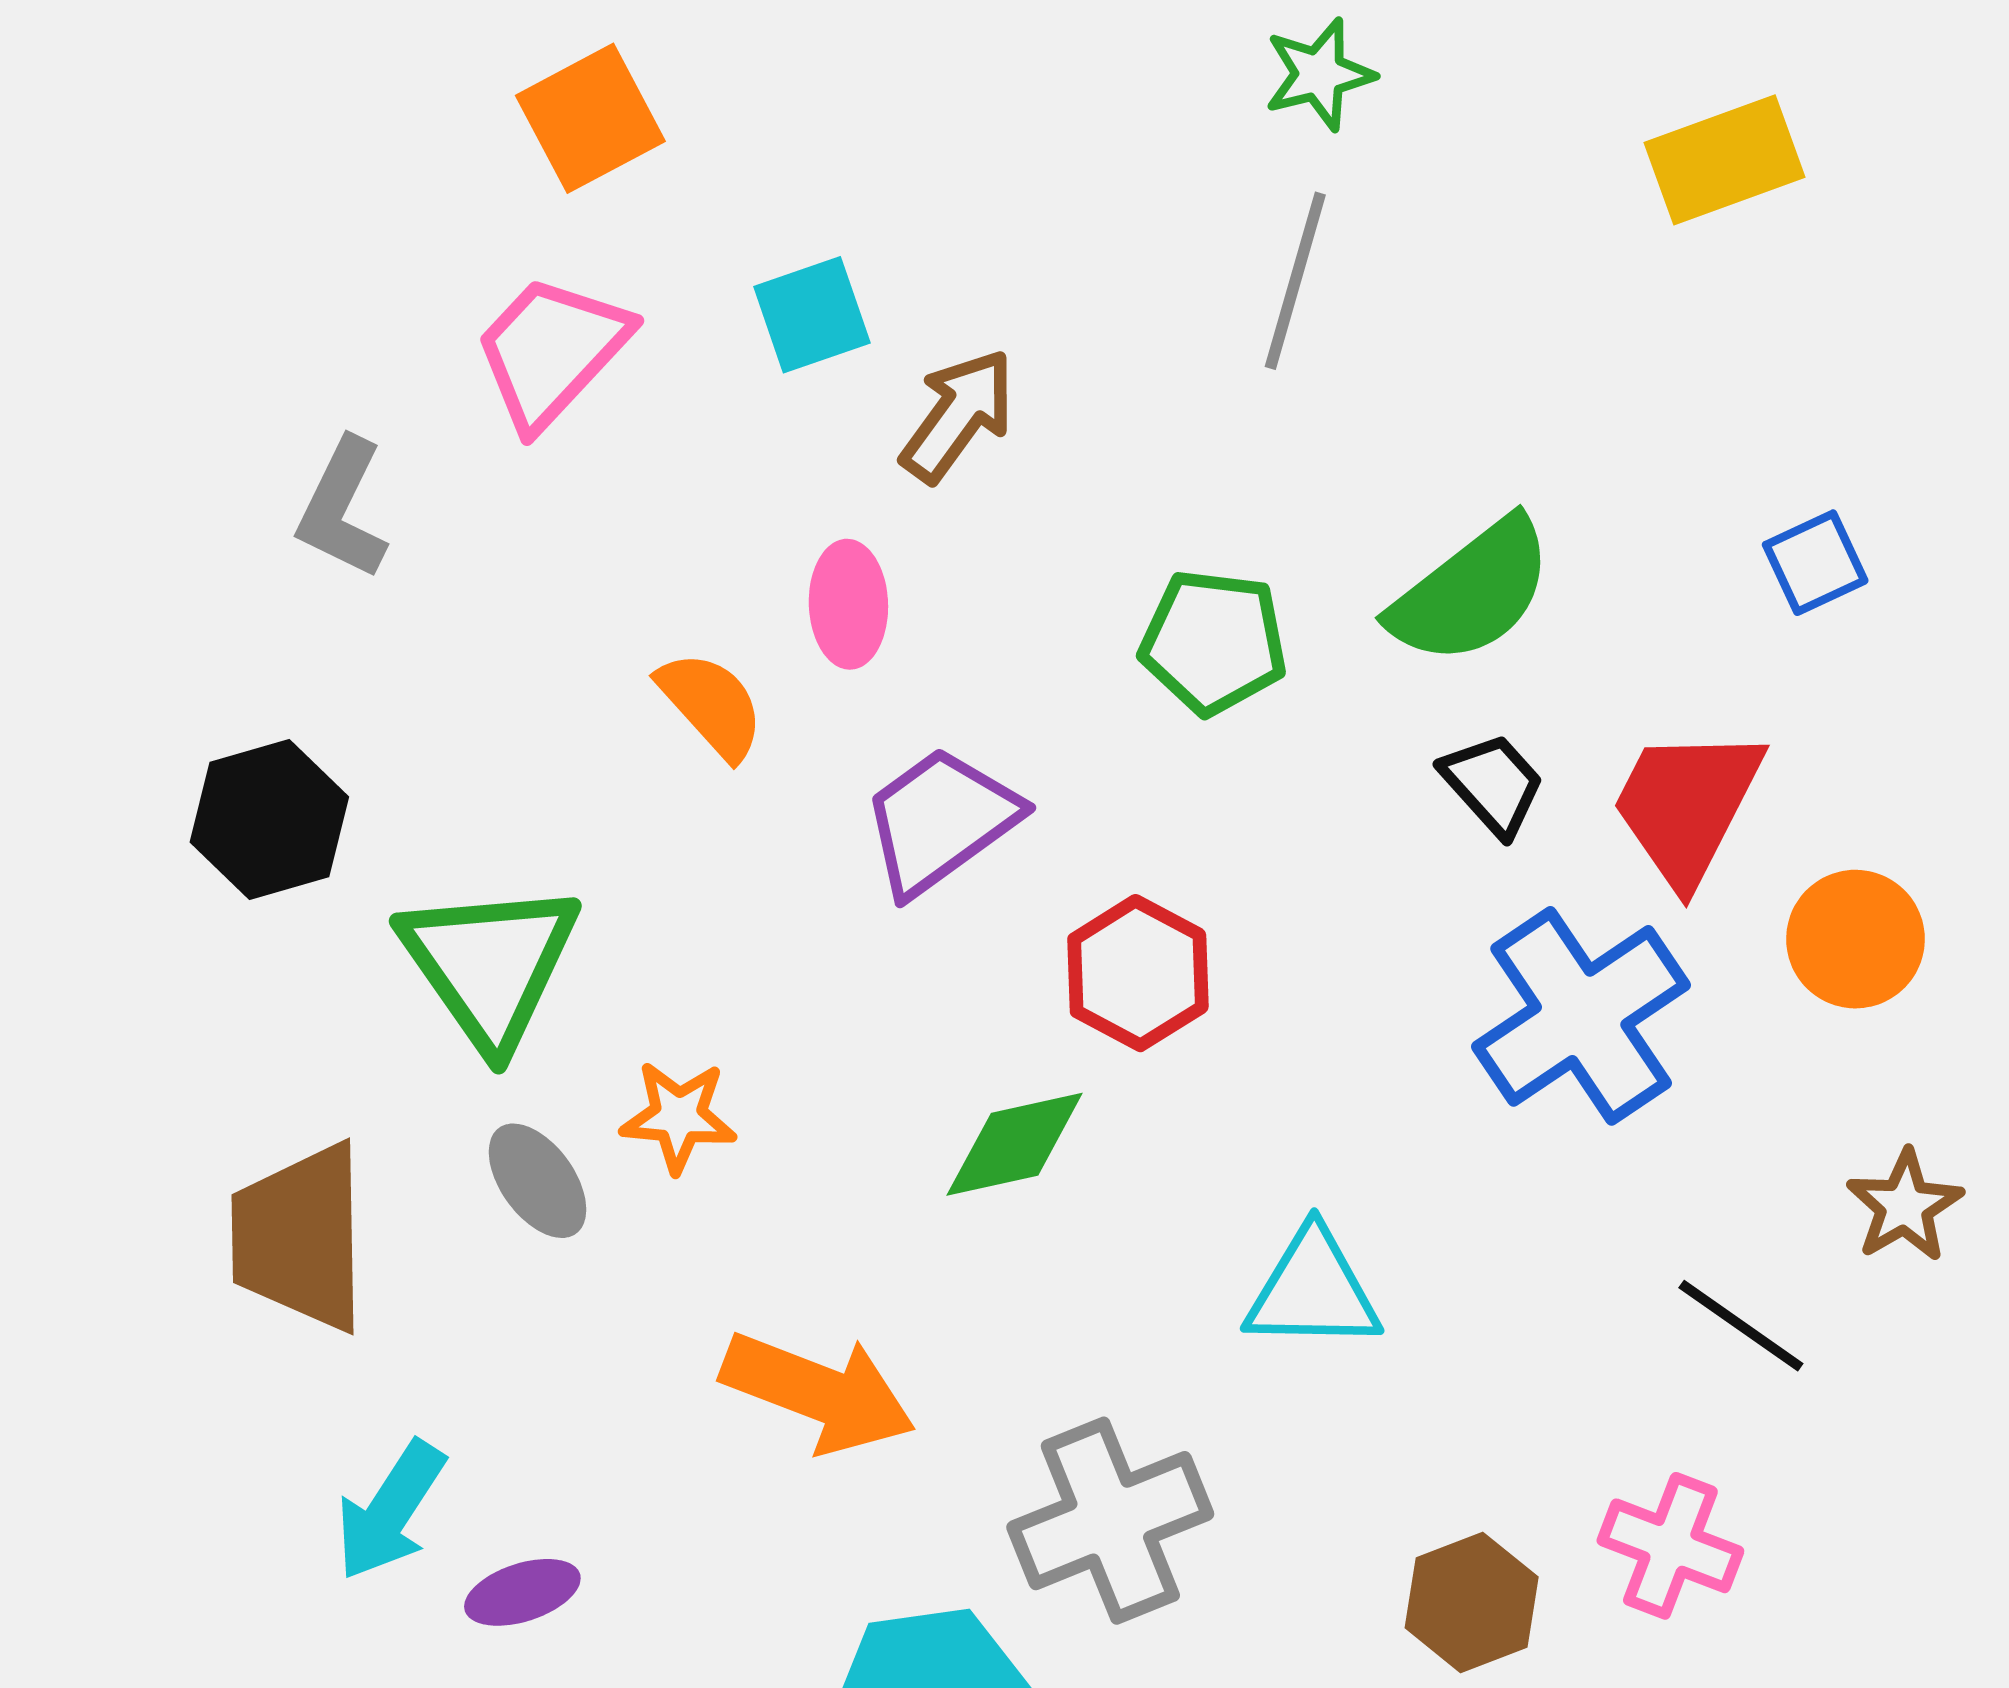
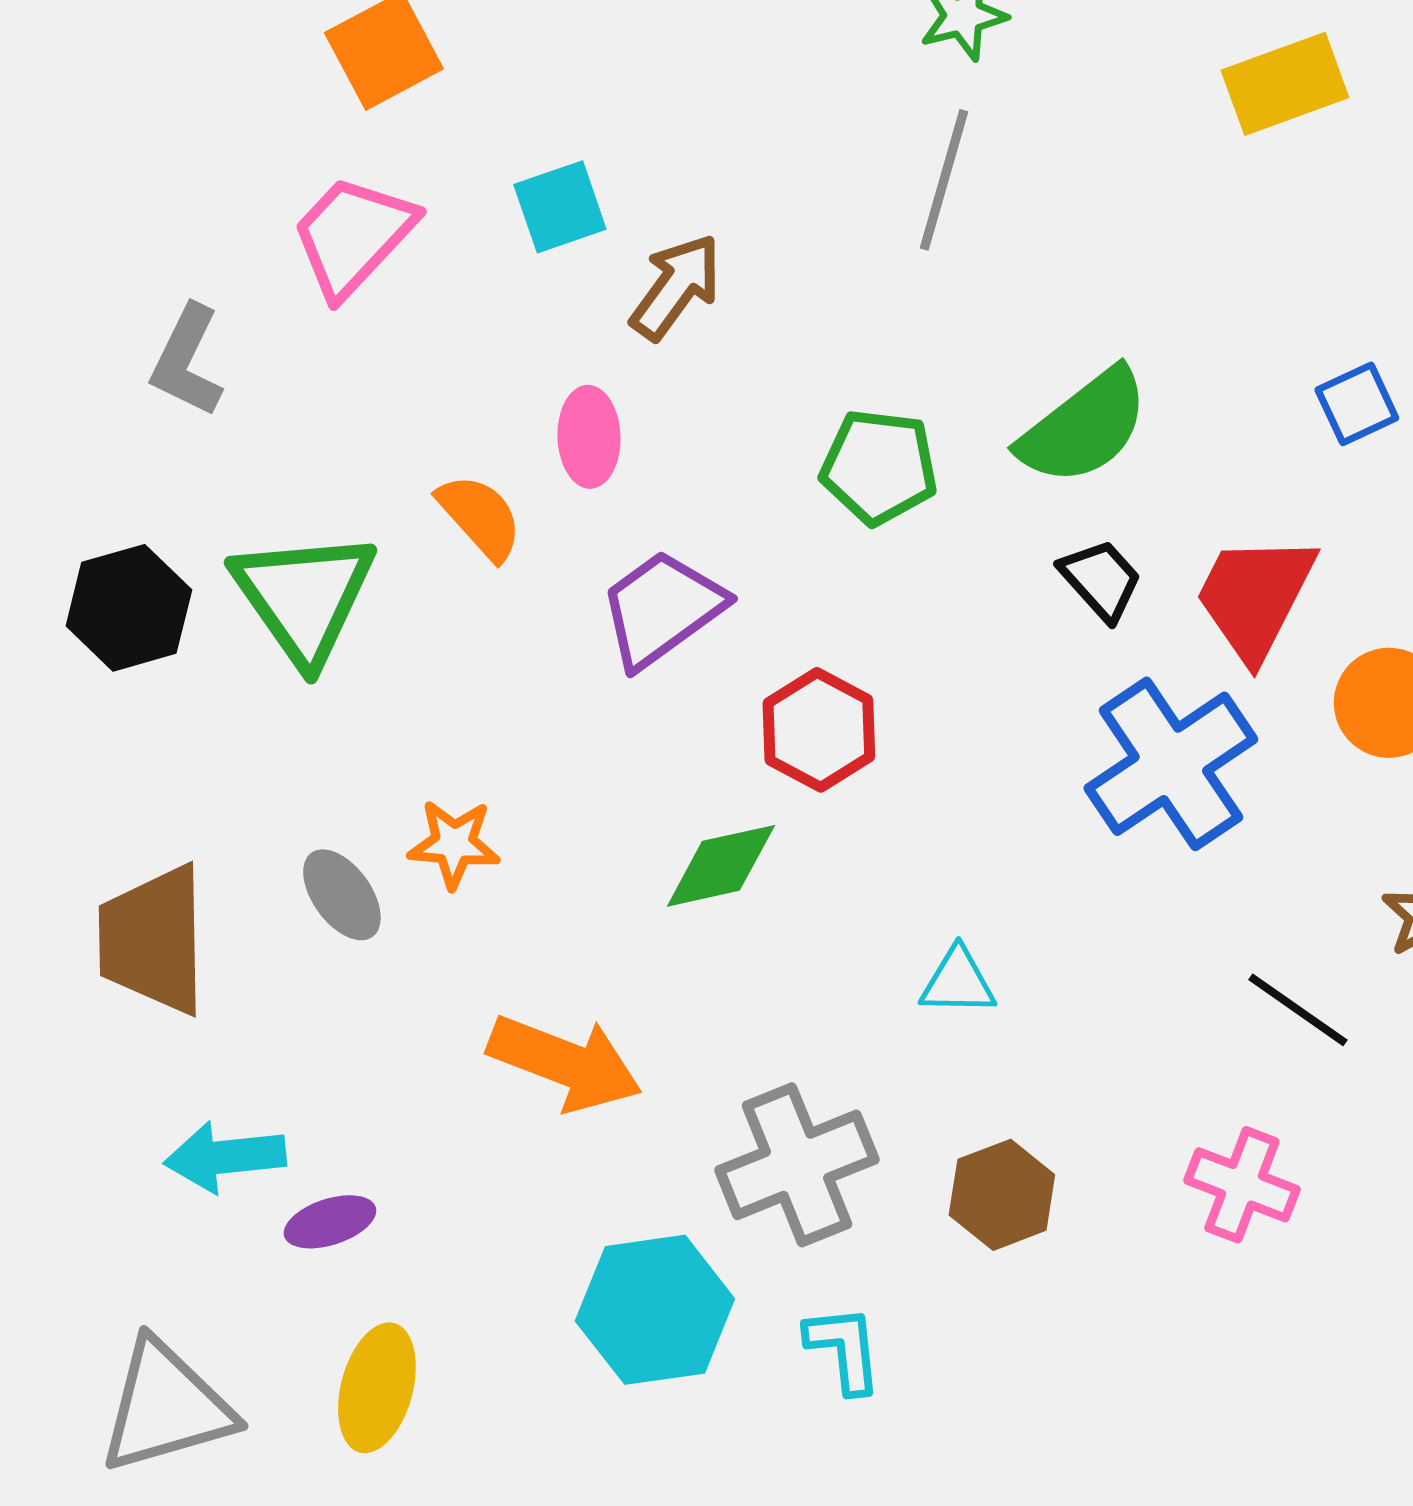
green triangle: (490, 964) -> (304, 597), moved
cyan triangle: (1313, 1290) -> (958, 982), size x0.7
cyan arrow: (390, 1511) -> (225, 1157), turned 51
brown hexagon: (1472, 1602) -> (1002, 1195), moved

